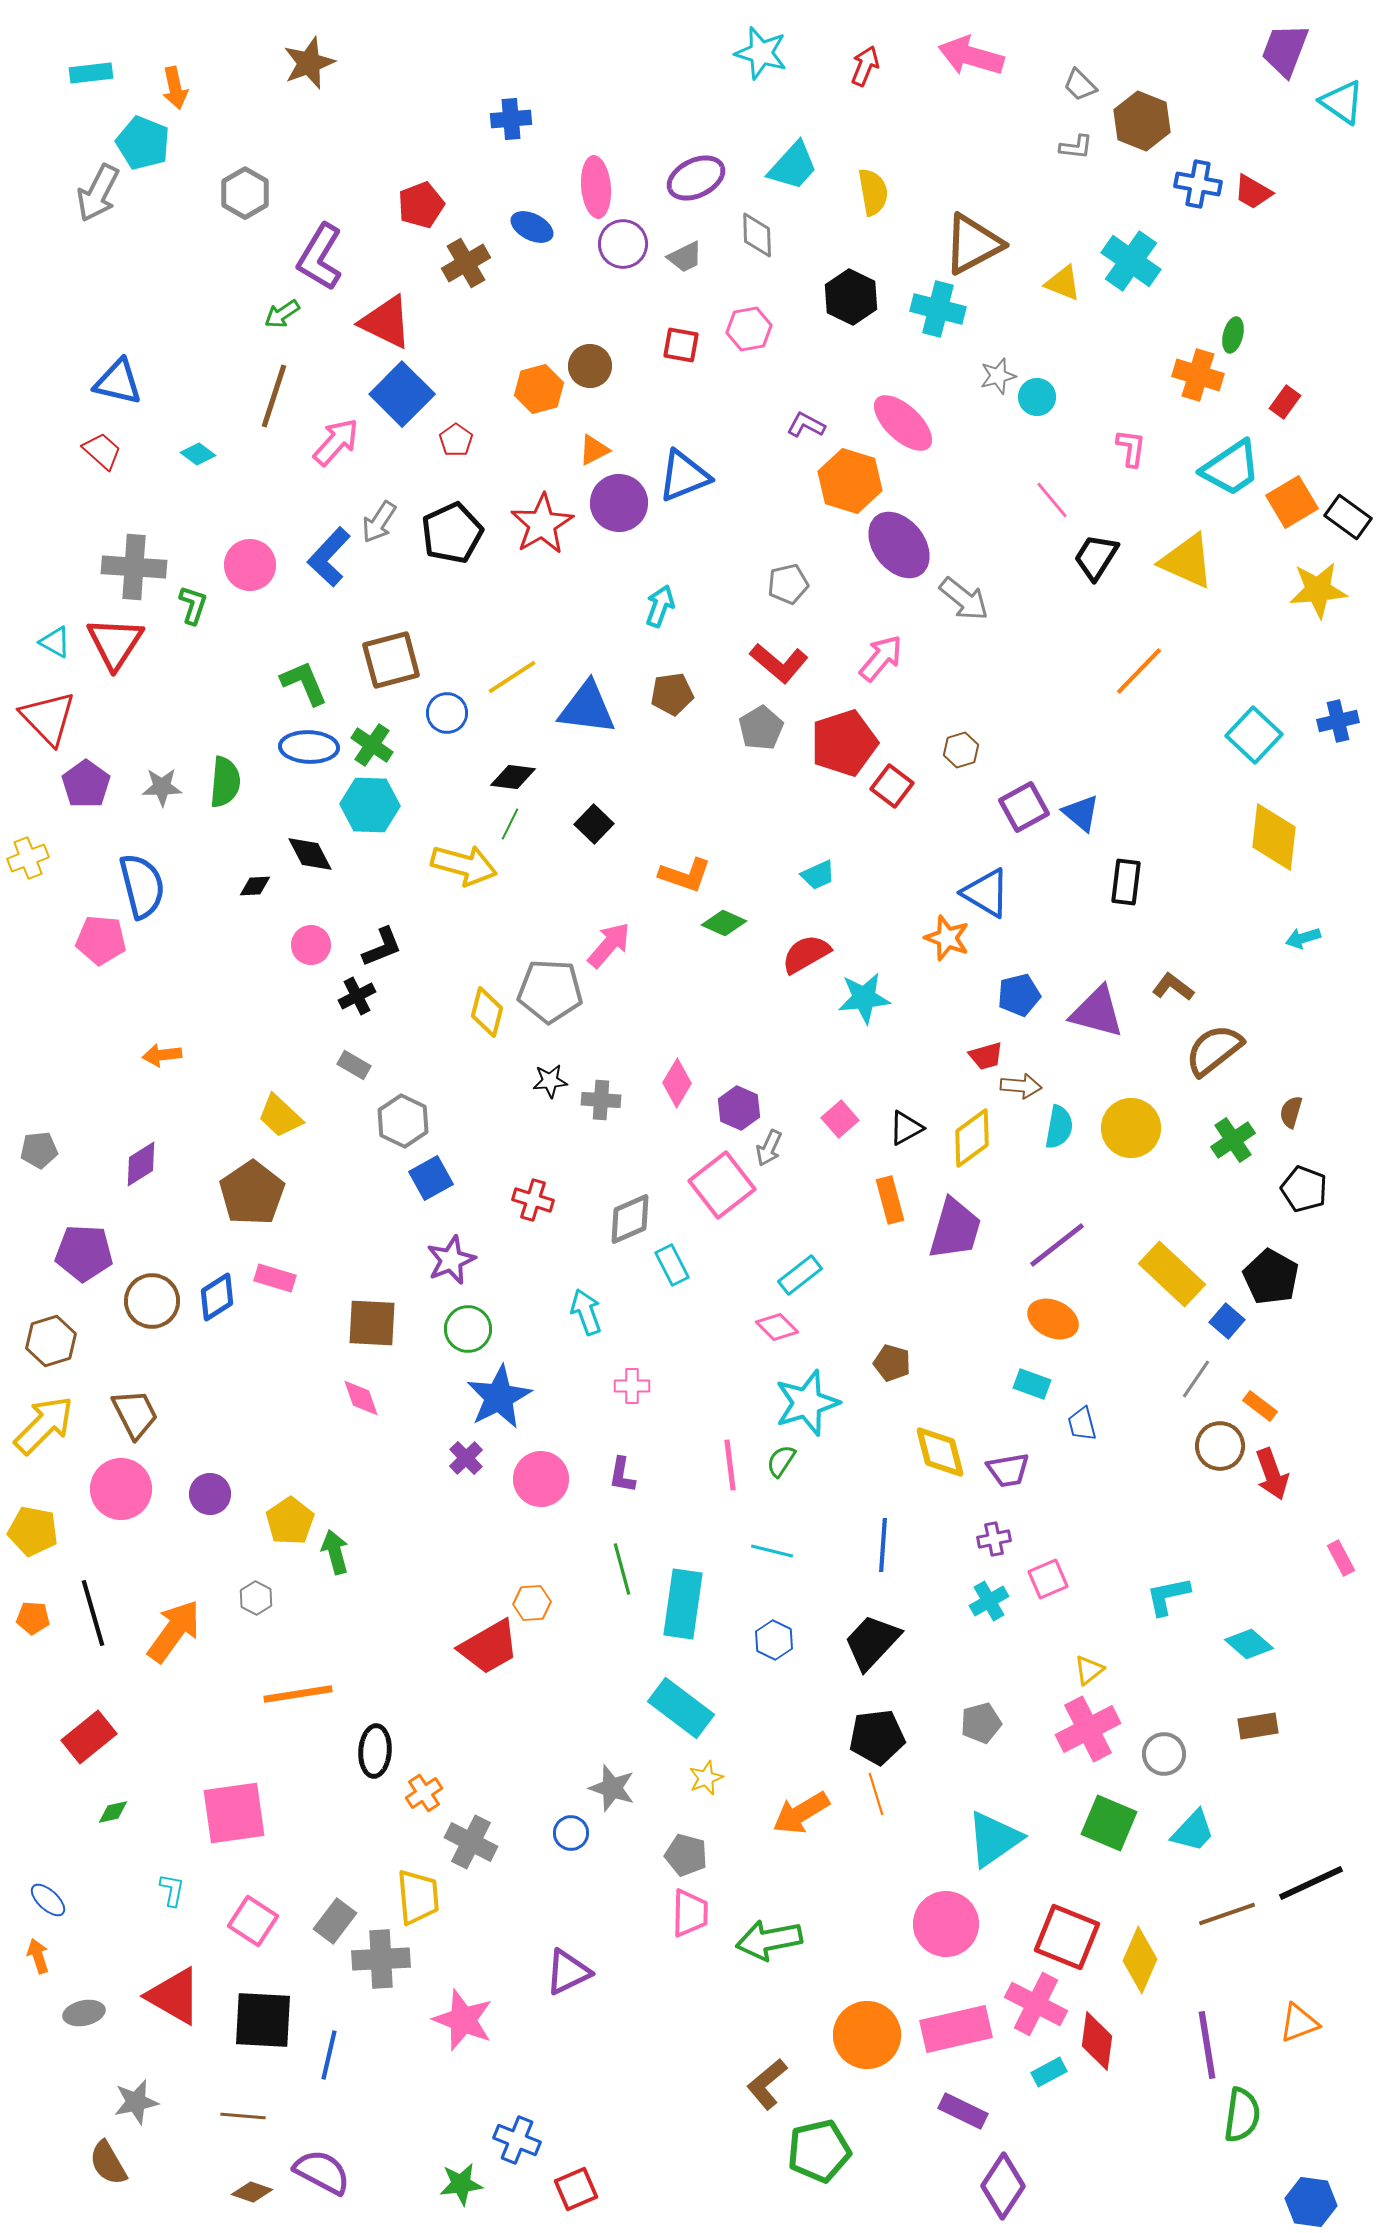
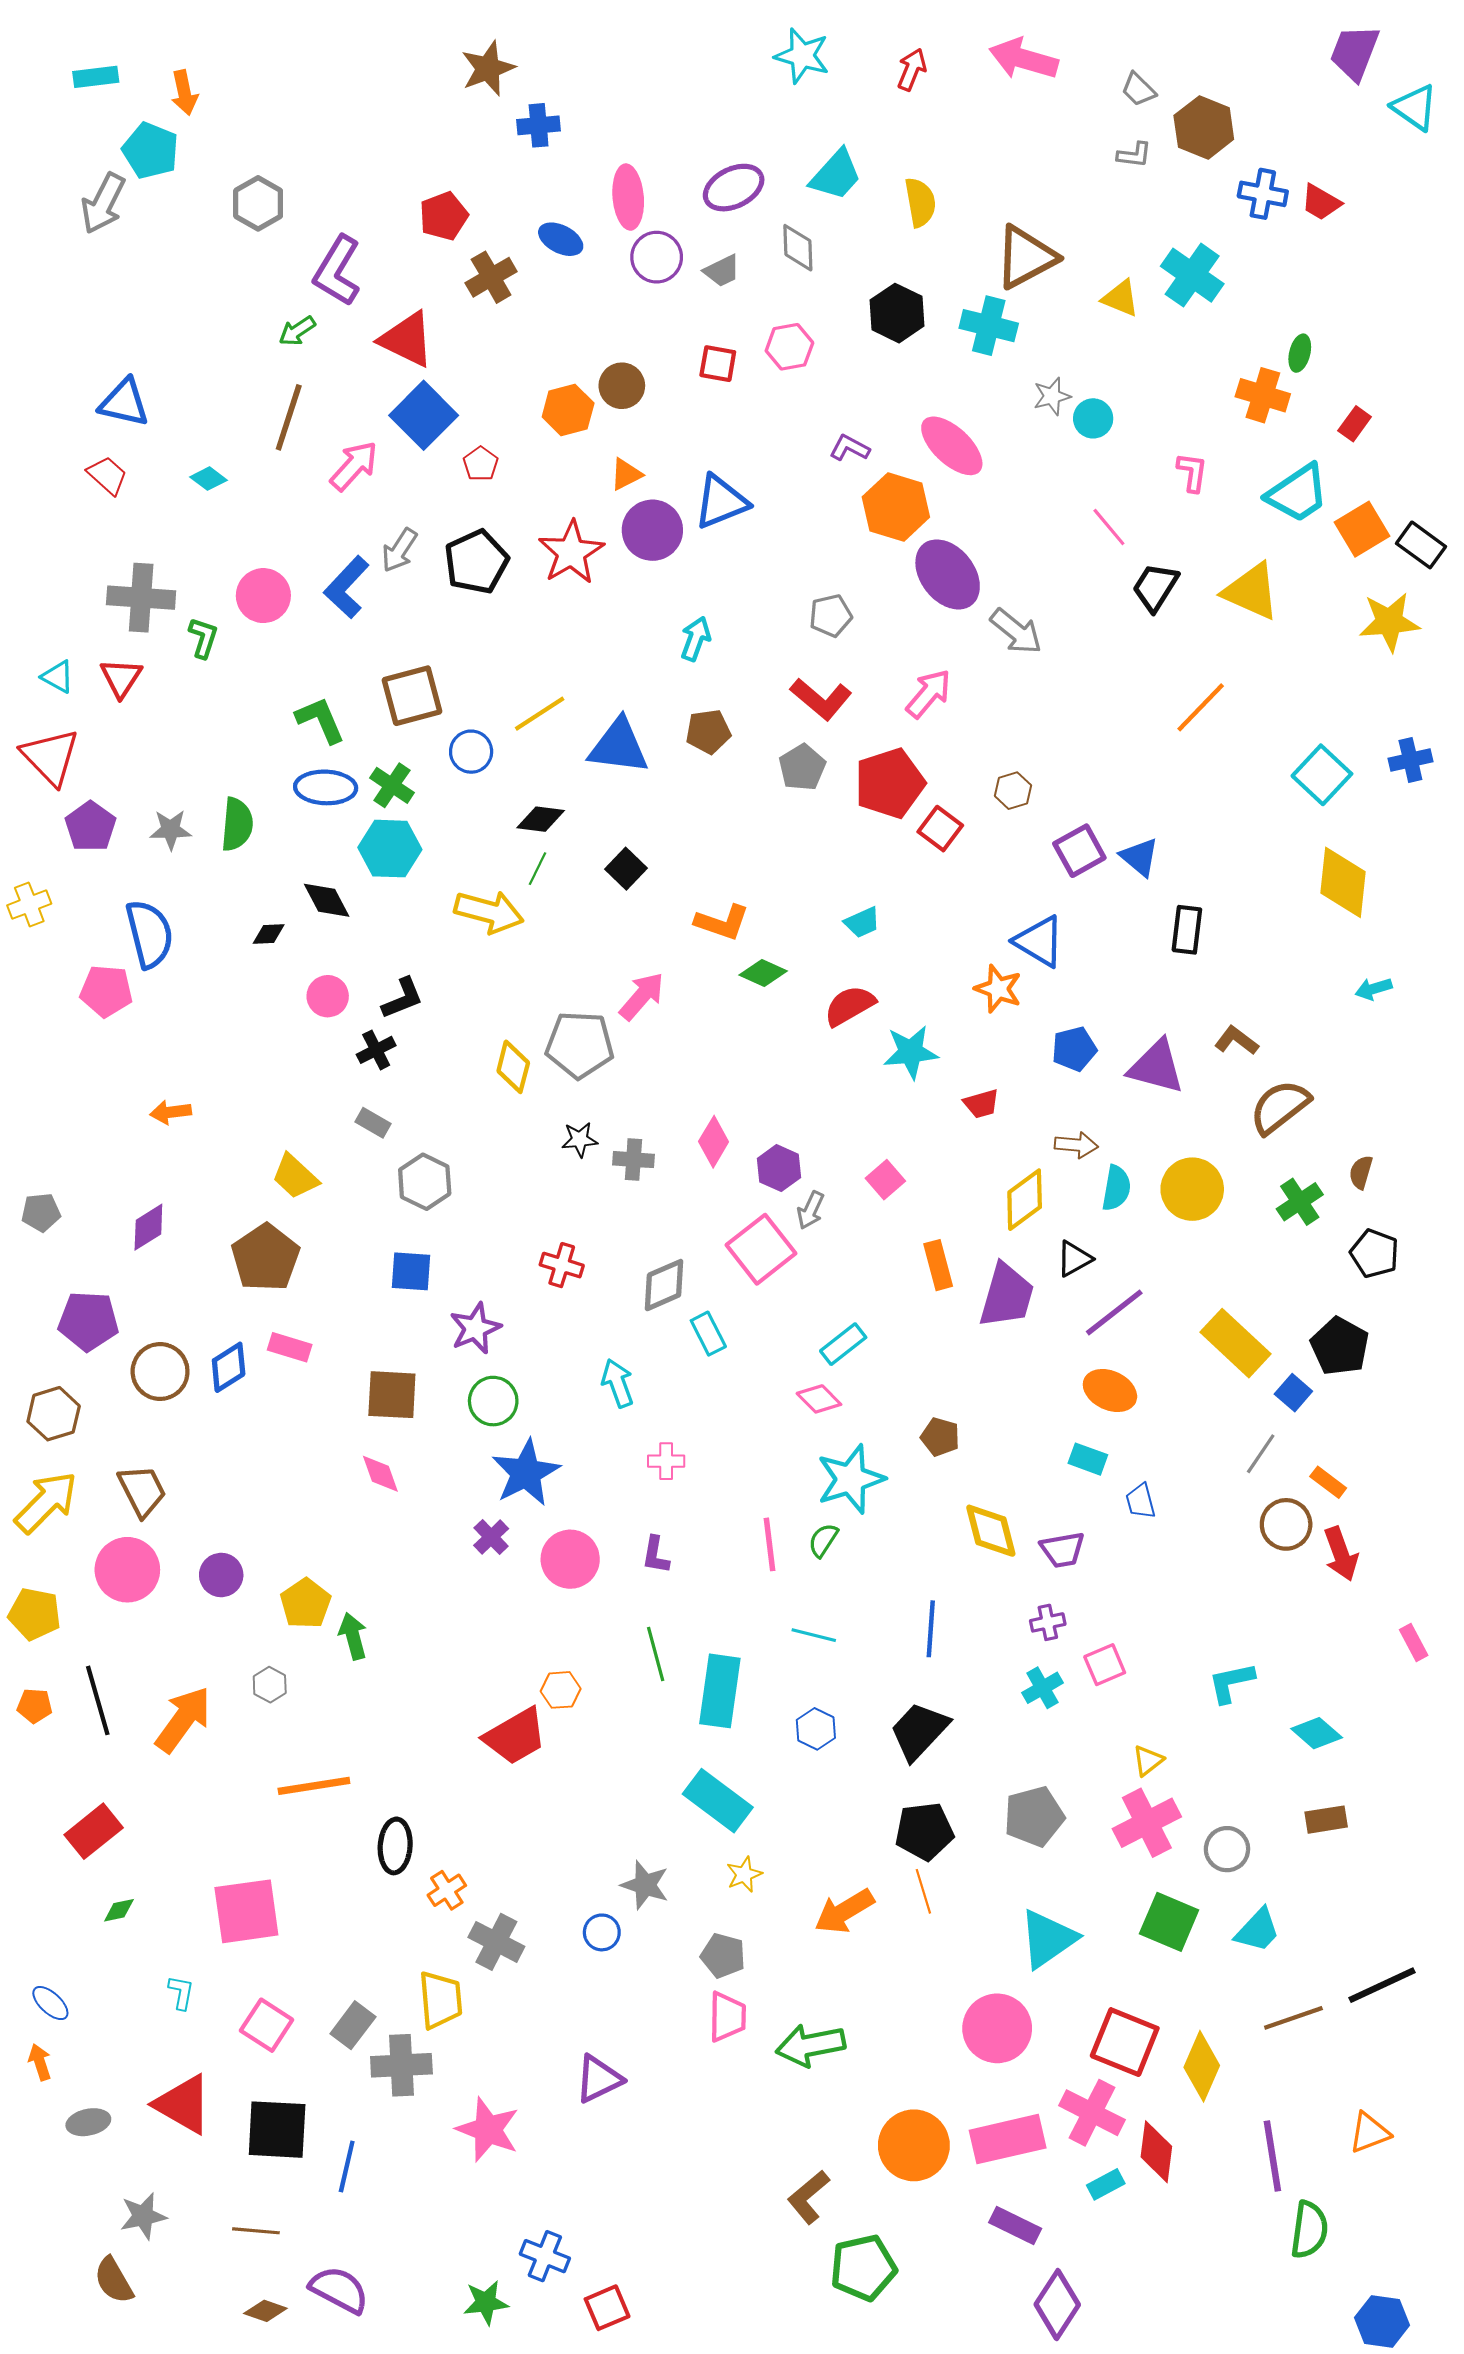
brown star: (309, 63) -> (488, 68), moved
red triangle: (115, 643) -> (121, 678), size x0.7
red trapezoid: (986, 1056) -> (981, 1104), moved
black triangle: (906, 1128) -> (1074, 1259), moved
blue square: (431, 1178) -> (411, 1271), moved, turned 33
gray pentagon: (981, 1723) -> (1034, 1816), size x1.4

